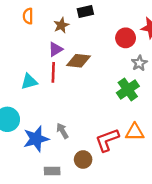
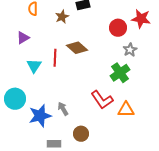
purple triangle: (56, 49) -> (23, 38), moved
brown diamond: (79, 61) -> (77, 48), turned 35
cyan triangle: (29, 81) -> (34, 66), turned -42
red L-shape: (107, 140) -> (102, 100), moved, turned -105

